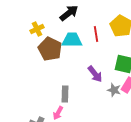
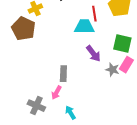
cyan trapezoid: (72, 40) -> (84, 27), moved
brown pentagon: (50, 49) -> (23, 29), moved

